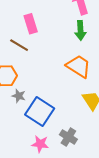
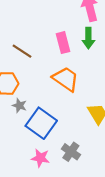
pink rectangle: (31, 24) -> (63, 43), moved
orange trapezoid: (79, 66) -> (66, 79), moved

